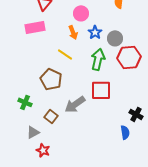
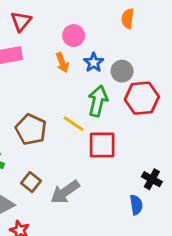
yellow line: (65, 54) -> (74, 124), moved
gray arrow: (75, 104) -> (65, 192), moved

